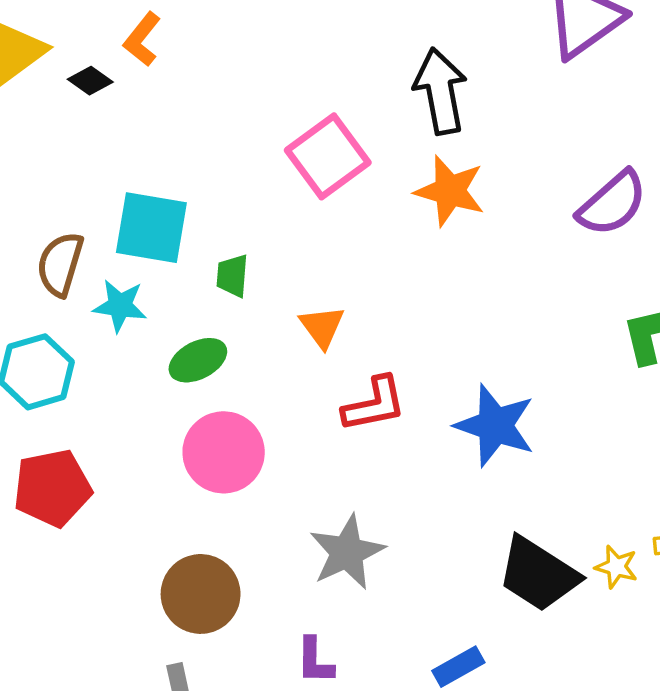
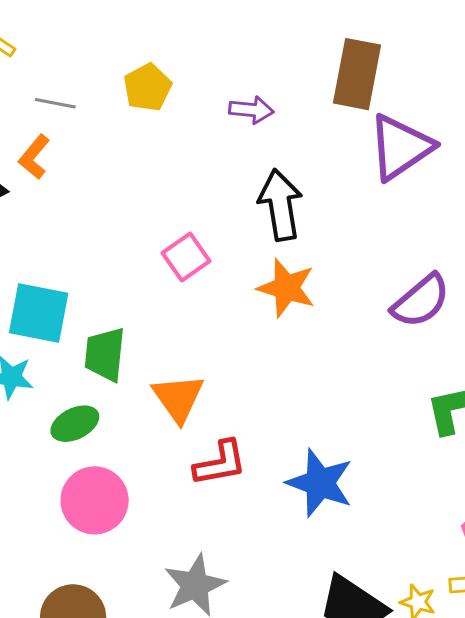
pink square: (328, 156) -> (186, 257), size x0.7
green trapezoid: (232, 276) -> (105, 354), size x1.5
orange triangle: (322, 327) -> (178, 398), size x1.4

